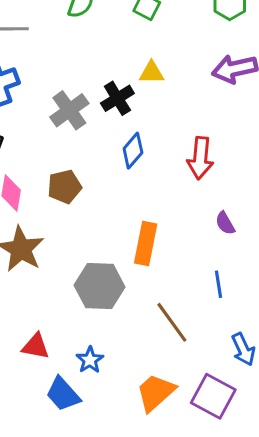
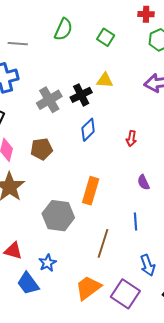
red arrow: (200, 158) -> (131, 139), size x0.6
brown line: (172, 322) -> (103, 243), turned 48

